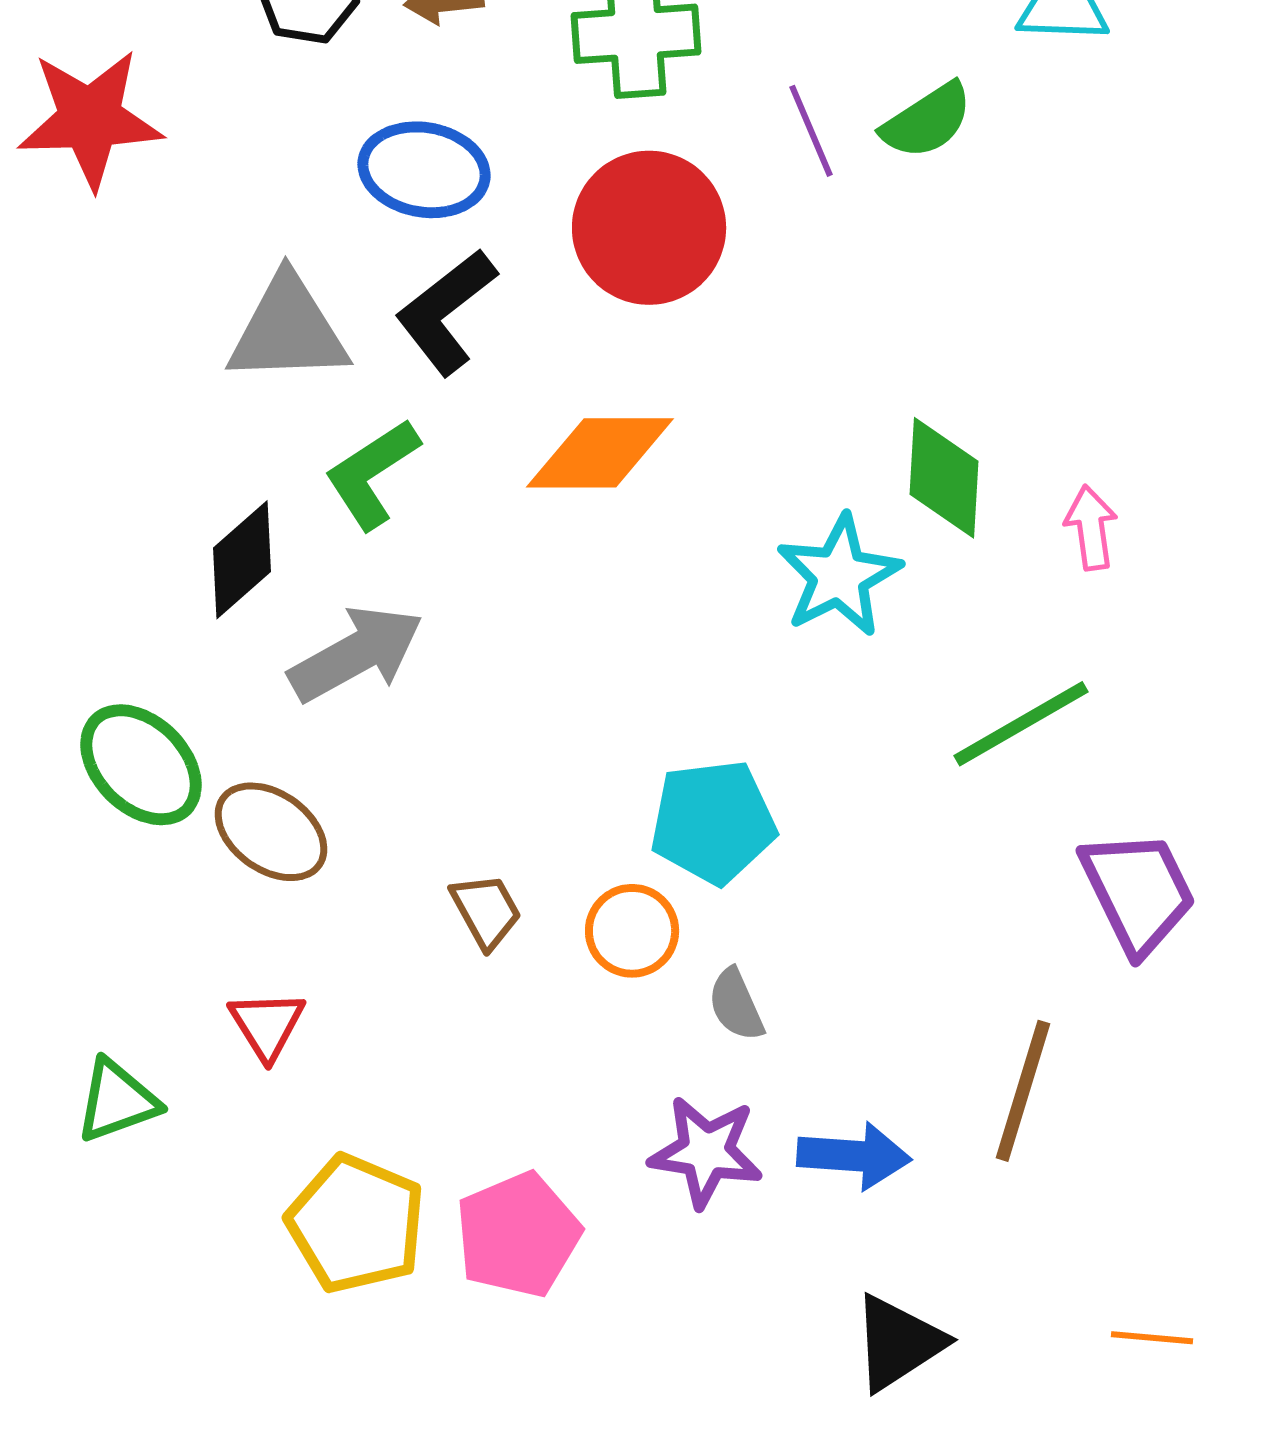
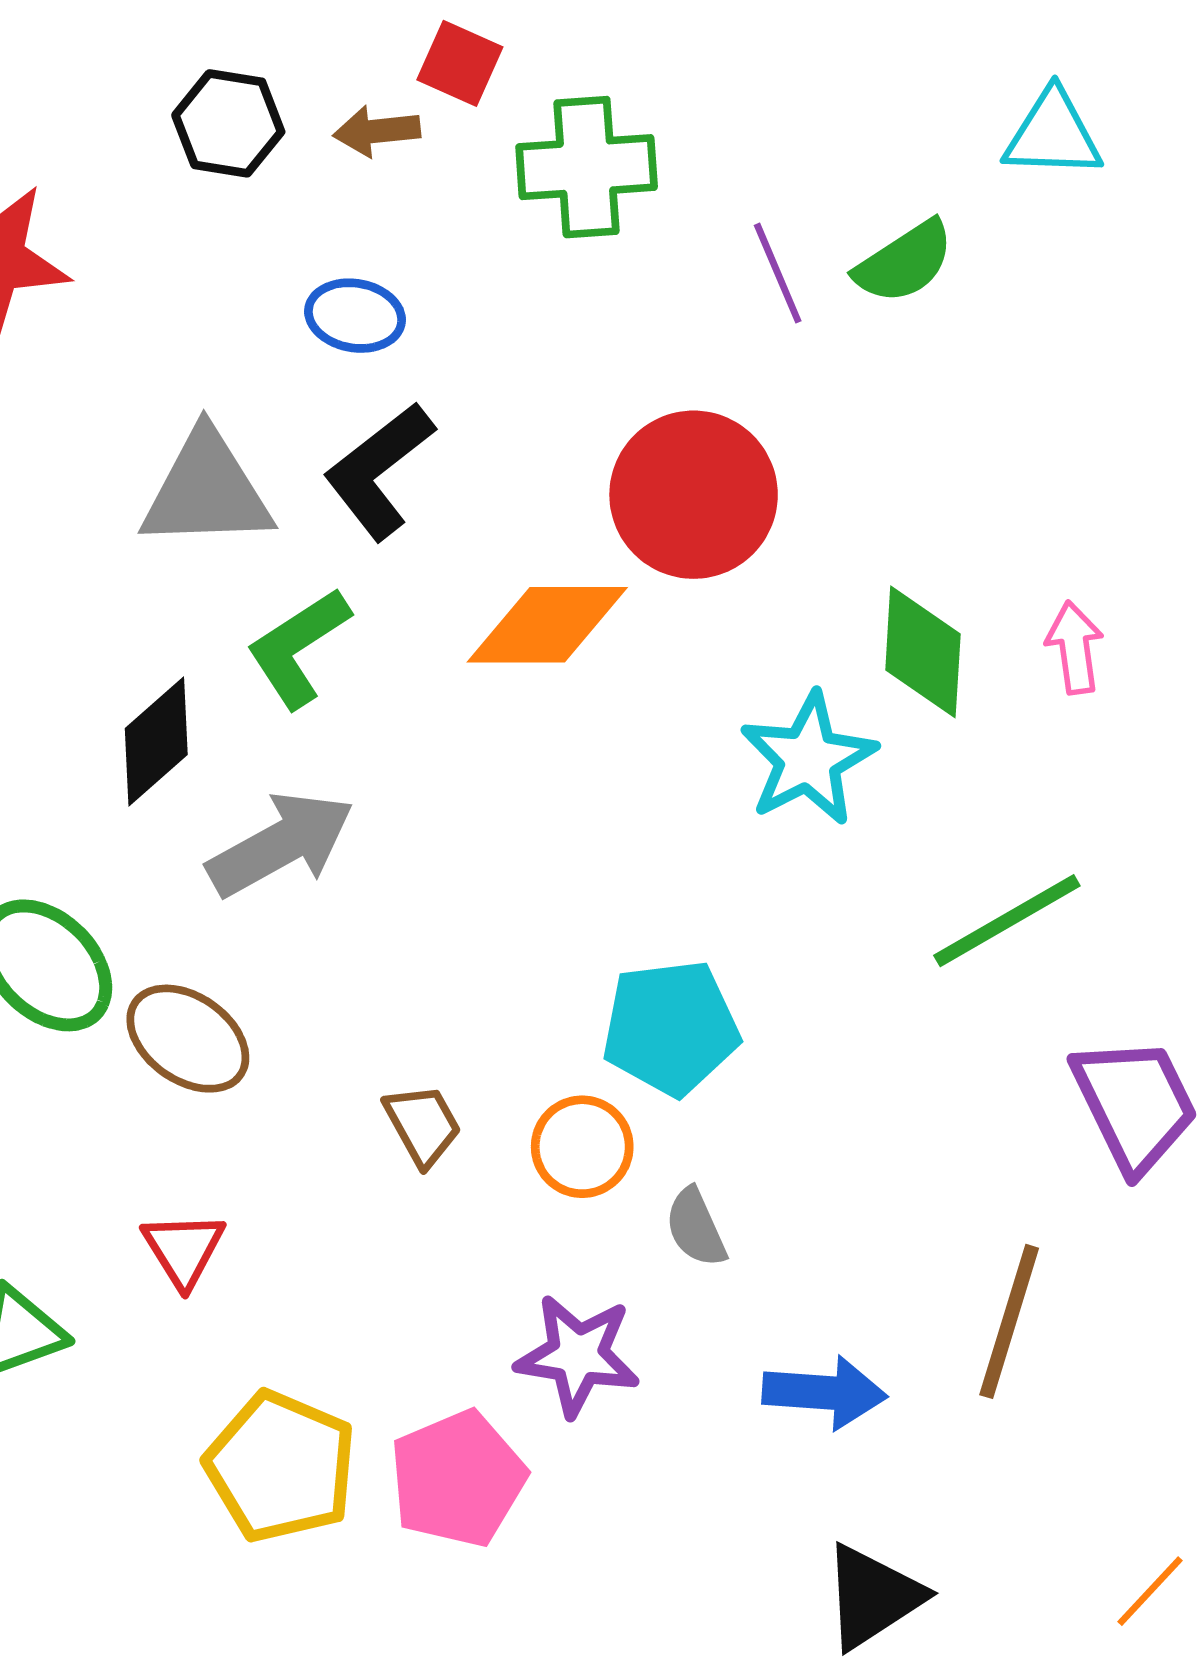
blue ellipse: (424, 170) -> (355, 316), size x0.7
red circle: (649, 228) -> (694, 495), moved
pink arrow: (1091, 528) -> (1075, 648), moved
purple star: (706, 1152) -> (578, 1355), moved
orange line: (1152, 1338) -> (1150, 1591), turned -52

